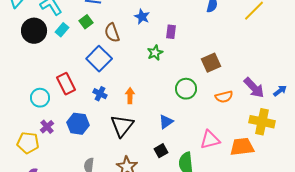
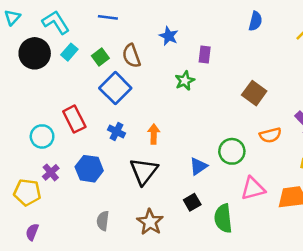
green square: (86, 22) -> (100, 57), moved
brown square: (211, 63) -> (254, 93), turned -30
green circle: (186, 89) -> (232, 151), moved

